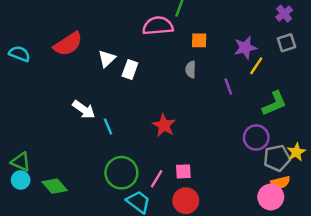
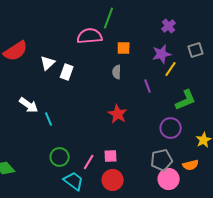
purple cross: (284, 14) -> (169, 26), moved
red star: (164, 125) -> (118, 114), moved
gray pentagon: (277, 158) -> (162, 160), moved
green circle: (121, 173) -> (60, 157), size x0.7
pink circle: (271, 197) -> (169, 179), moved

